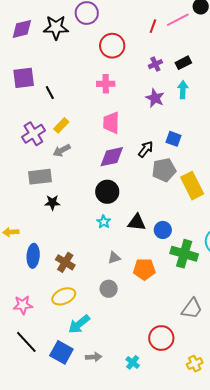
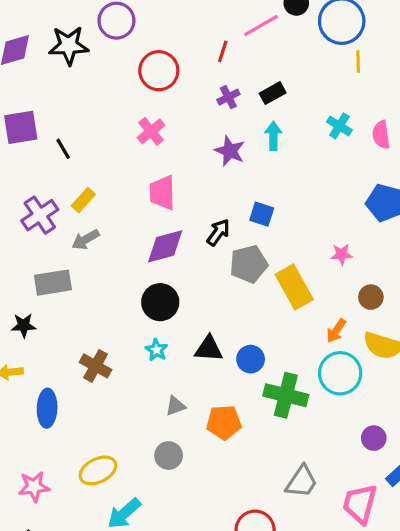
red line: (153, 26) -> (223, 51), moved
pink cross: (106, 84) -> (151, 131), turned -36
black star: (52, 203) -> (24, 325), moved
brown cross: (65, 262) -> (96, 366), moved

